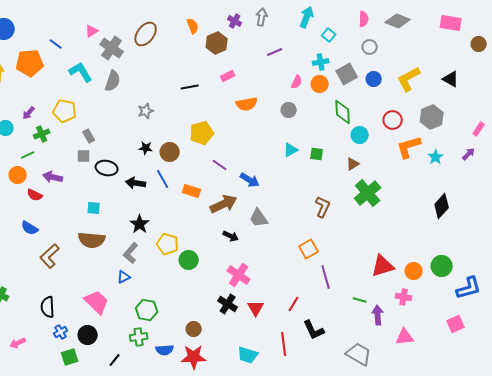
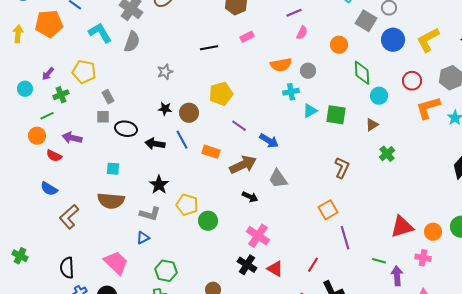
cyan cross: (321, 62) -> (291, 92), moved
gray square: (347, 74) -> (366, 21), moved, turned -30
blue circle: (374, 79) -> (393, 40), size x1.5
pink semicircle: (297, 82) -> (302, 33), moved
orange semicircle: (247, 104) -> (281, 65), moved
green square: (317, 154) -> (336, 115), size x1.5
green cross: (368, 193) -> (387, 154), size x0.6
gray L-shape: (131, 253) -> (150, 214), turned -115
red triangle: (256, 308) -> (275, 269), turned -30

